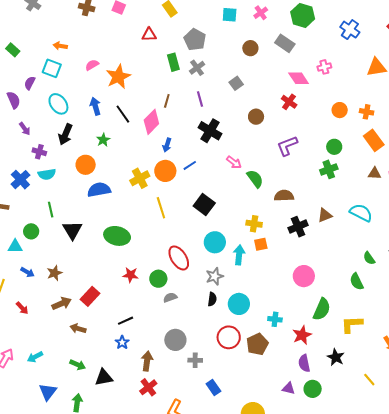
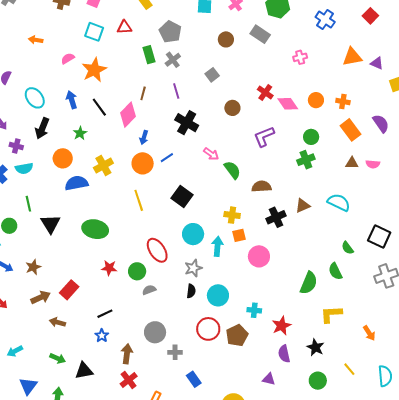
cyan square: (52, 68) -> (94, 32), moved
pink diamond: (299, 78) -> (288, 104), moved
yellow cross: (140, 178) -> (103, 165), moved
pink circle: (304, 276) -> (259, 256), moved
green semicircle: (322, 309) -> (309, 283), moved
green circle: (313, 389) -> (318, 381), moved

